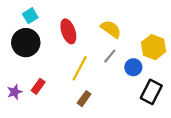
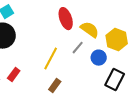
yellow semicircle: (111, 29) -> (90, 30), moved
red ellipse: (68, 31) -> (66, 19), moved

